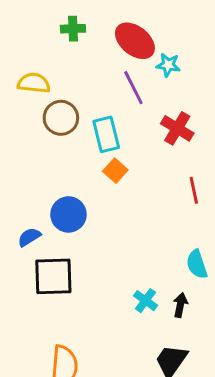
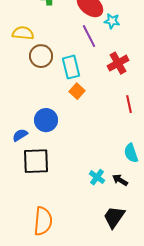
red cross: (177, 128) -> (118, 63), turned 30
black arrow: (180, 305) -> (120, 180), turned -70

